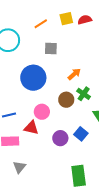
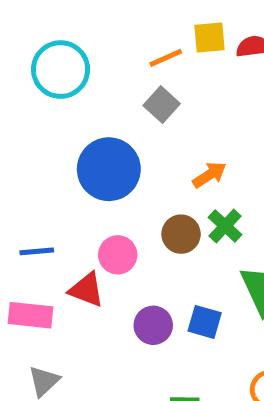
orange line: (41, 24) -> (166, 58), moved
gray square: (51, 48) -> (162, 105), turned 32
blue square: (81, 134) -> (205, 322), turned -32

